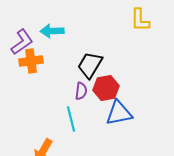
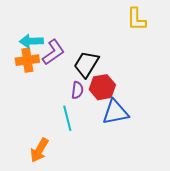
cyan arrow: (52, 31) -> (31, 41), moved
purple L-shape: (22, 42) -> (53, 52), moved

